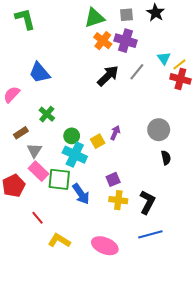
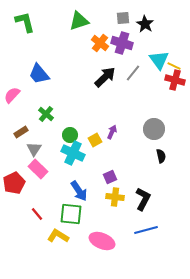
black star: (156, 13) -> (145, 24), moved
green triangle: (94, 18) -> (79, 21), moved
cyan triangle: (164, 58) -> (159, 60), size x1.5
yellow line: (179, 64) -> (174, 66), turned 64
green square: (59, 179) -> (71, 214), moved

